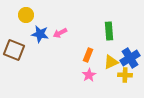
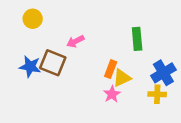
blue star: (40, 34) -> (30, 67), moved
brown square: (14, 50) -> (53, 63), moved
yellow triangle: (111, 62) -> (122, 78), moved

